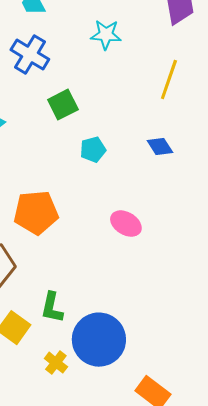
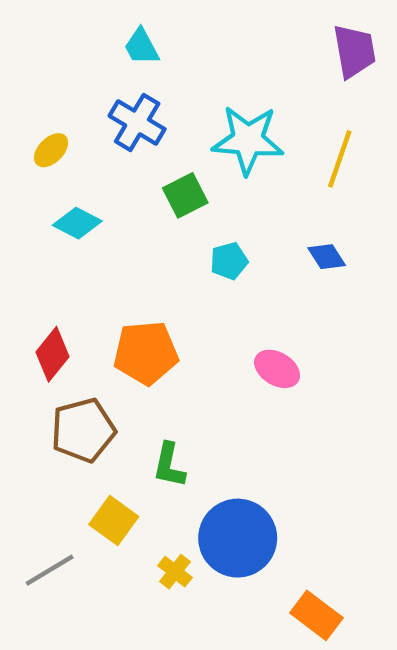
cyan star: (106, 35) -> (248, 140), moved, size x1.6
green L-shape: (52, 308) -> (169, 465), moved

